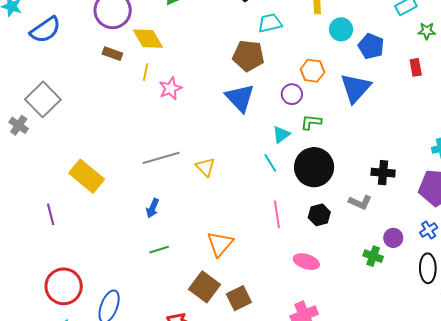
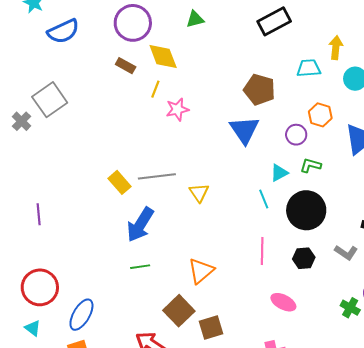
cyan trapezoid: (270, 23) -> (309, 68), moved
yellow rectangle: (87, 176) -> (119, 182), moved, size x0.7
blue arrow: (153, 208) -> (140, 225), size x1.8

